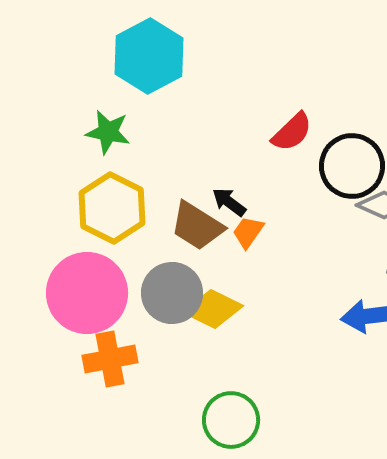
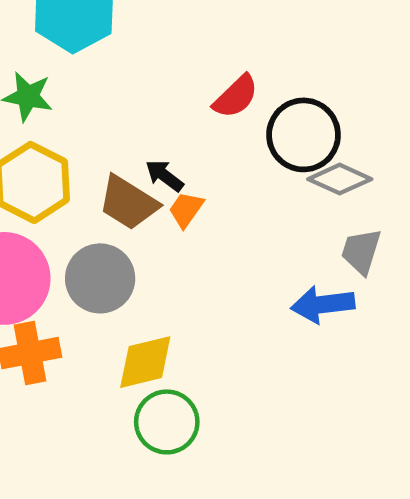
yellow diamond: (213, 309) -> (145, 362), moved, turned -40

